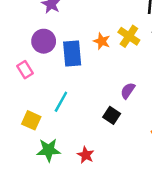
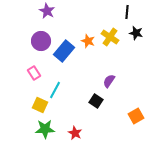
blue rectangle: (72, 54) -> (64, 51), turned 45
pink rectangle: (25, 70) -> (34, 73), moved
yellow square: (31, 120) -> (40, 105), moved

